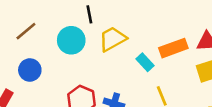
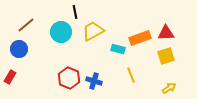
cyan rectangle: (145, 62) -> (118, 49), turned -32
blue circle: (30, 70) -> (19, 49), moved

